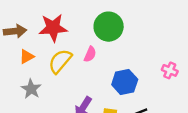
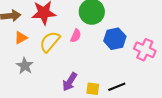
pink cross: (170, 70) -> (145, 50), size x1.5
blue hexagon: (125, 82) -> (115, 39), moved

